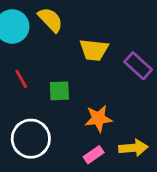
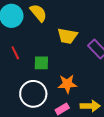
white circle: (31, 139) -> (33, 94), moved

